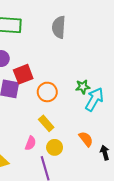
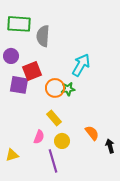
gray semicircle: (59, 27) -> (43, 36), moved
green star: (83, 87) -> (68, 89), moved
cyan arrow: (94, 99) -> (81, 65), moved

